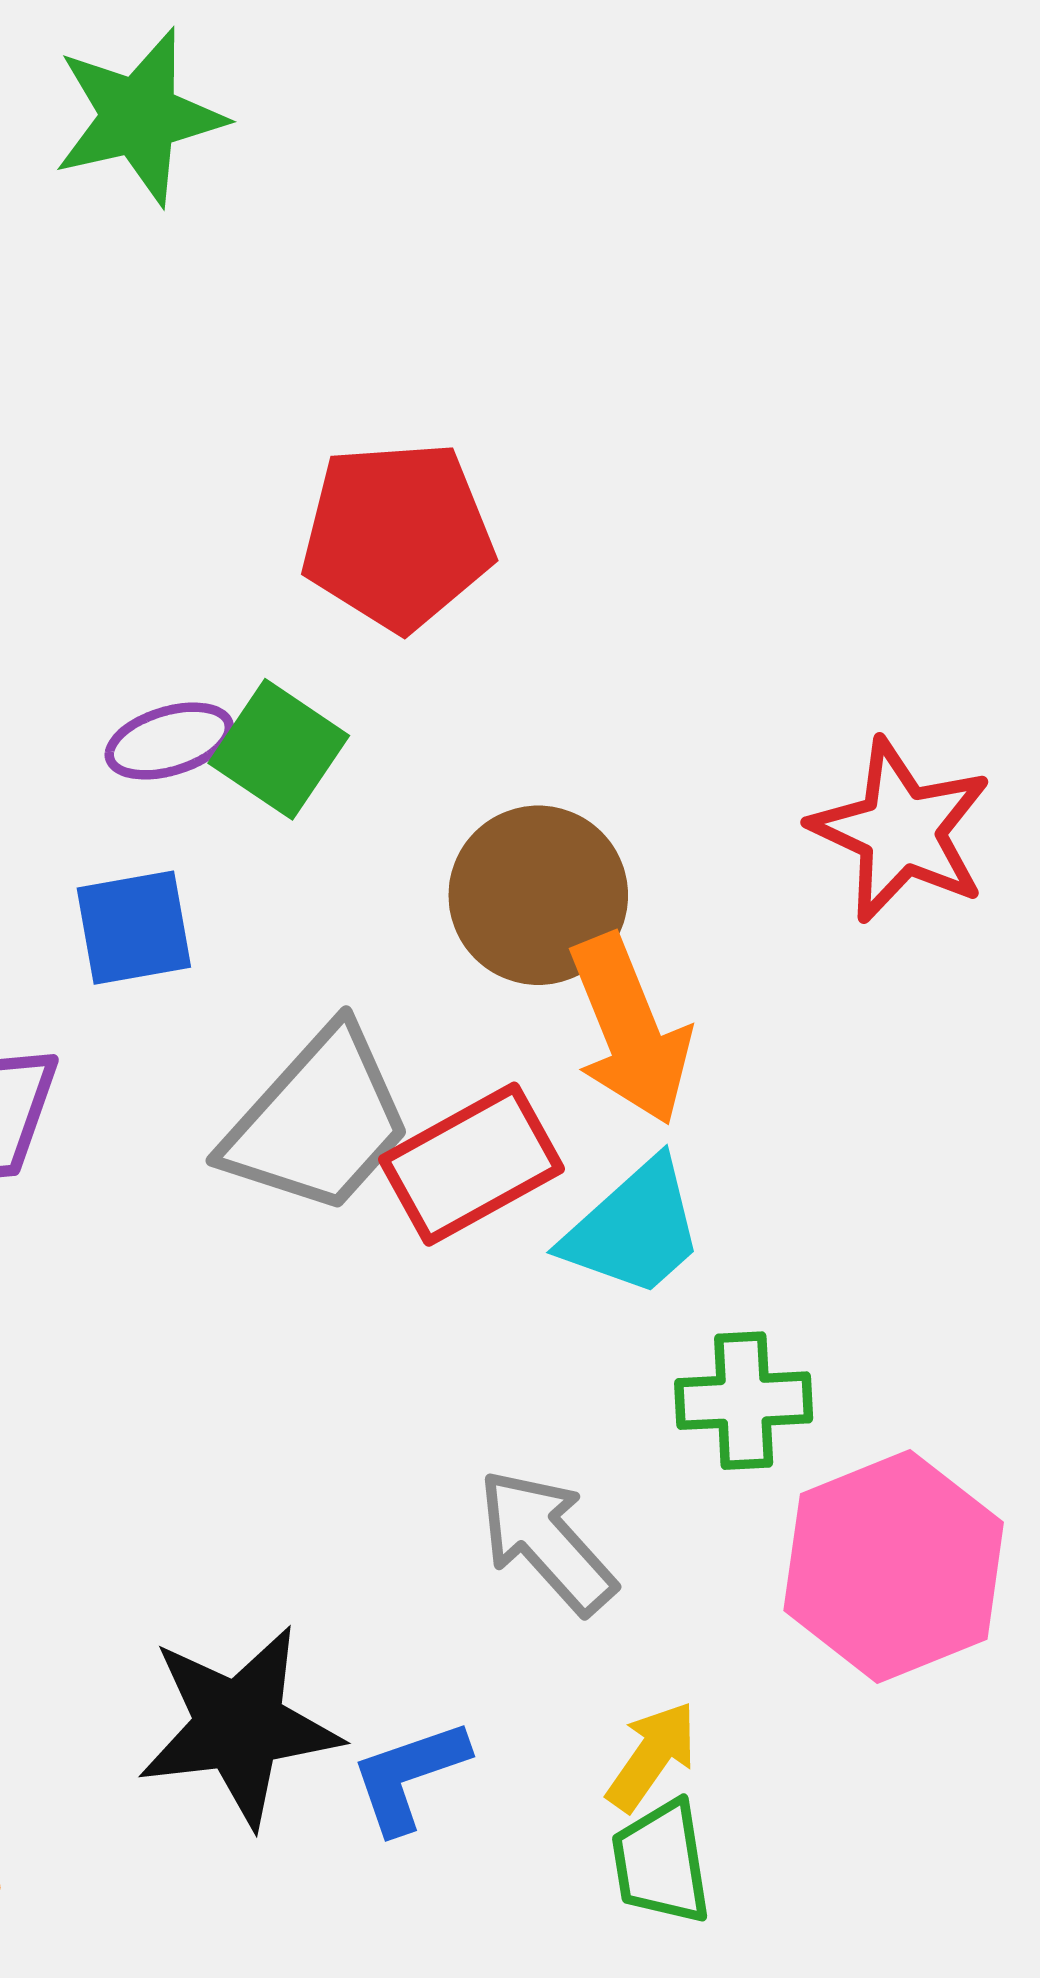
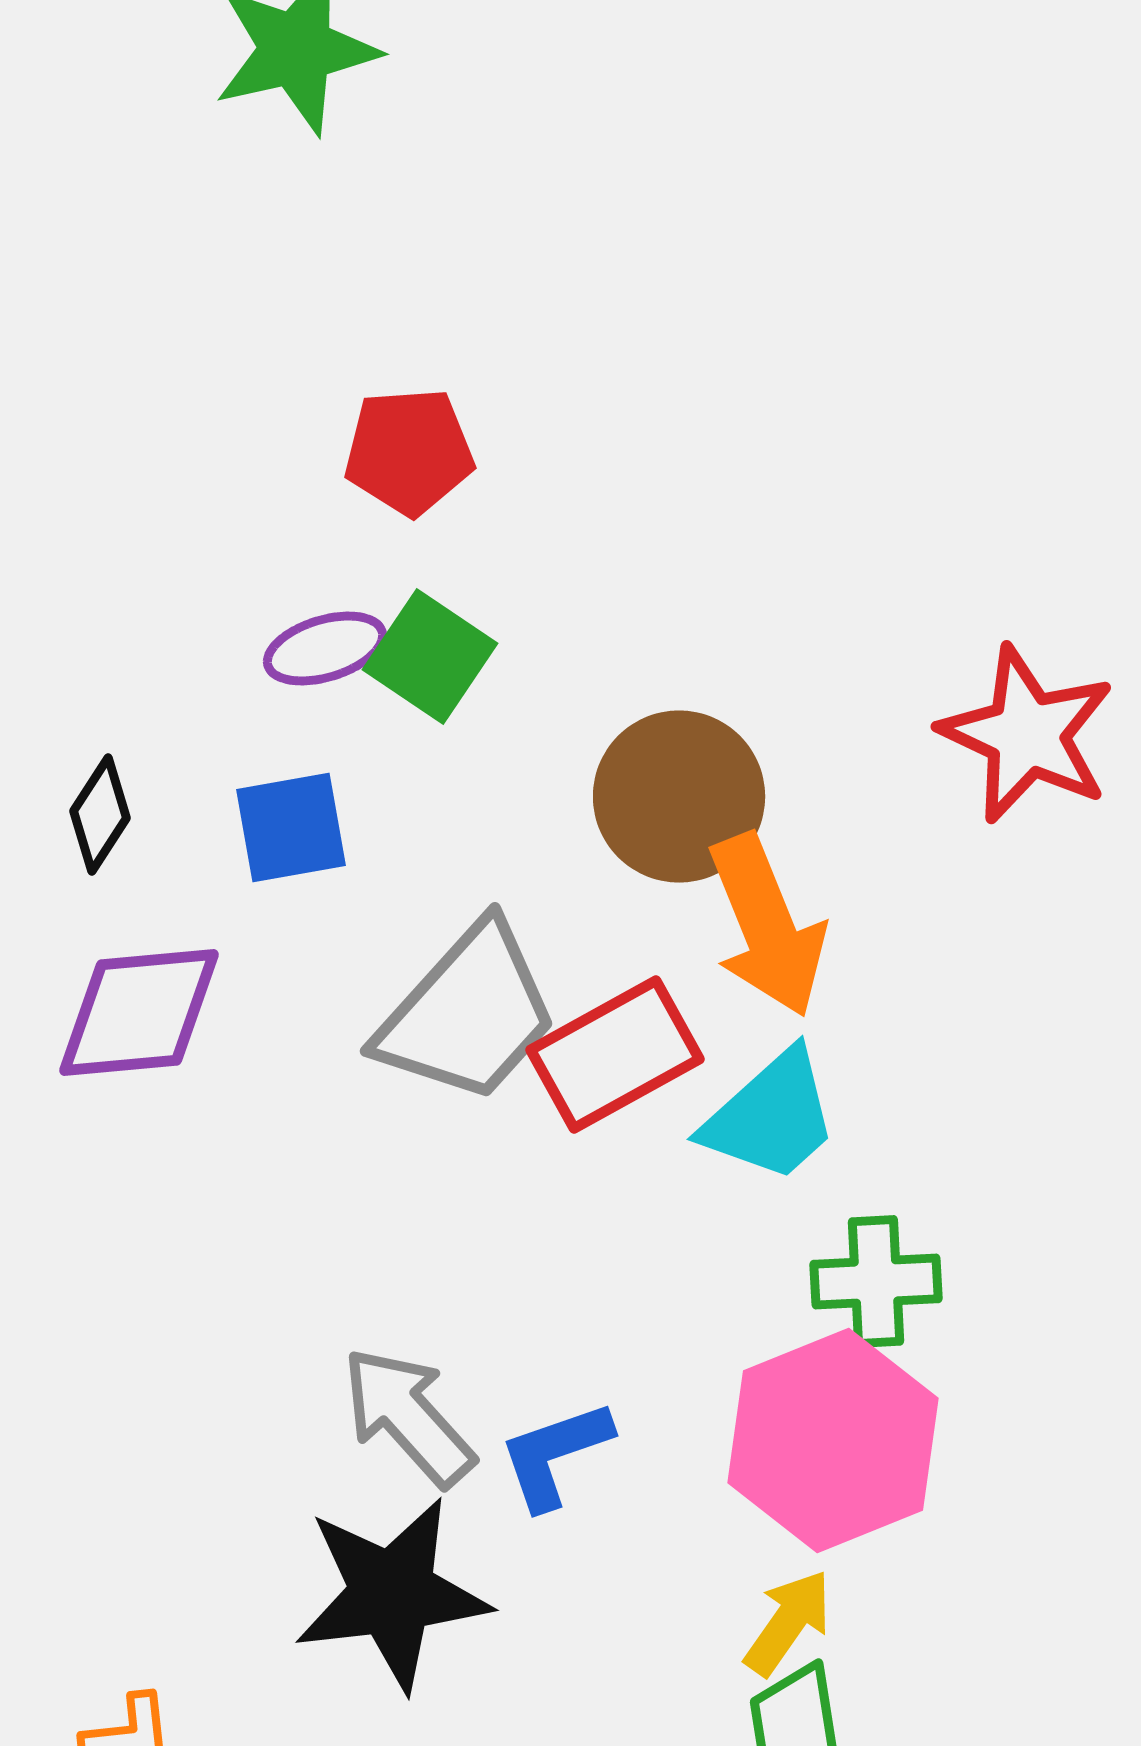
red pentagon: (398, 536) -> (409, 452), moved, size x0.7
gray arrow: (547, 1541) -> (408, 1416), moved
pink hexagon: (894, 1566) -> (833, 1440), moved
blue L-shape: (409, 1776) -> (555, 1454), moved

